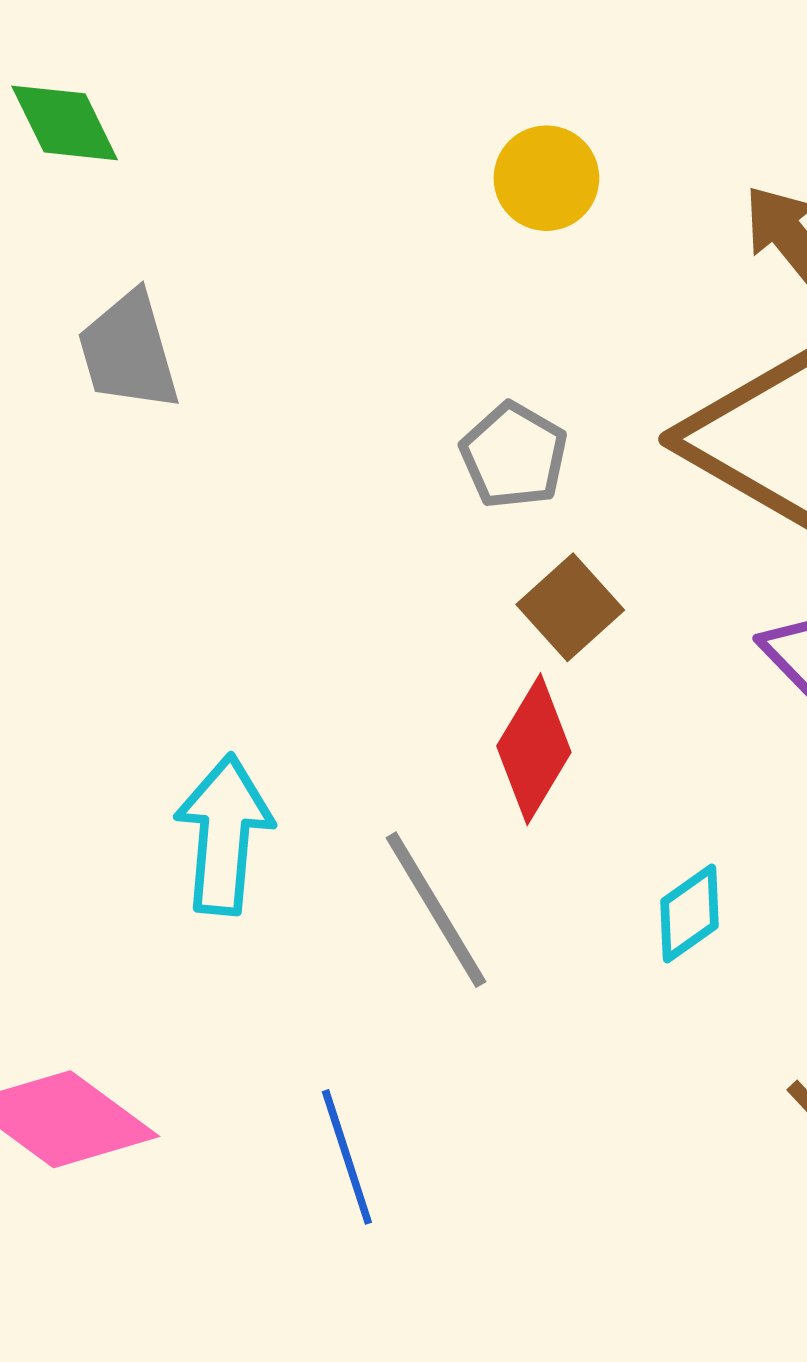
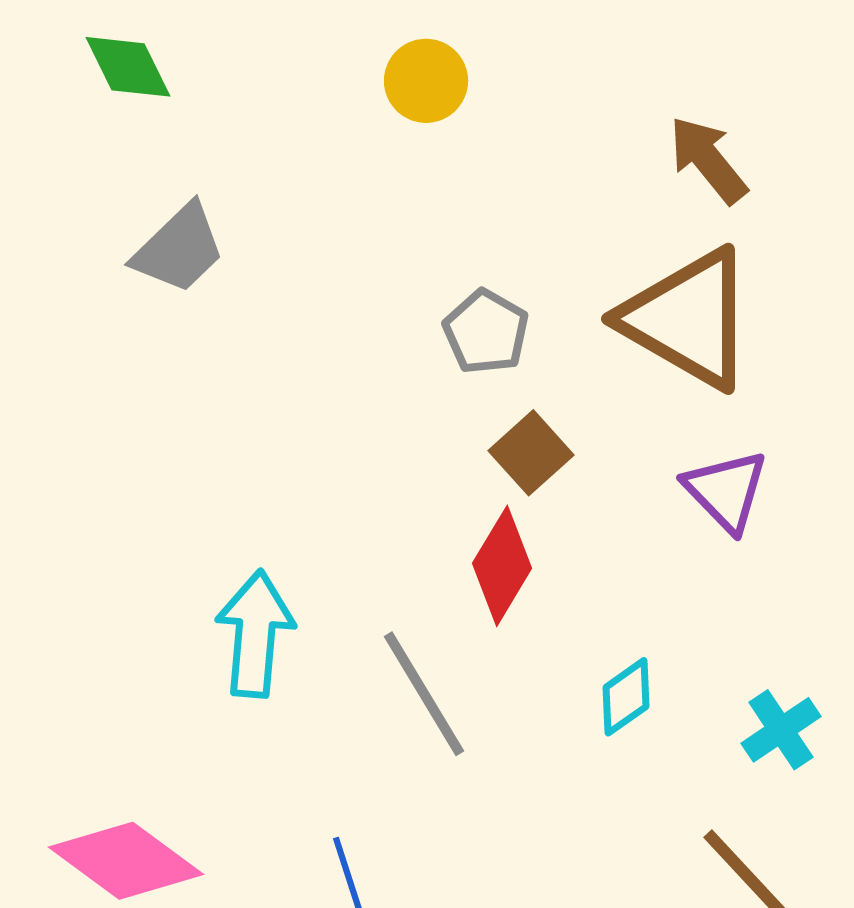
yellow circle: (546, 178) -> (426, 81), moved
gray trapezoid: (129, 351) -> (179, 249), turned -118

